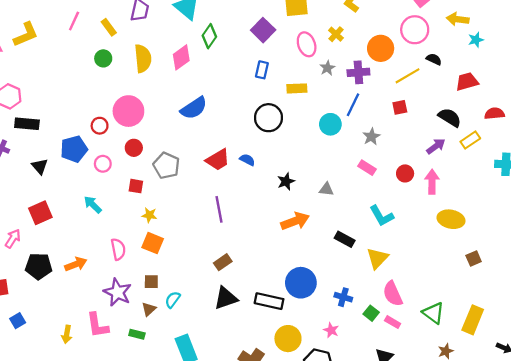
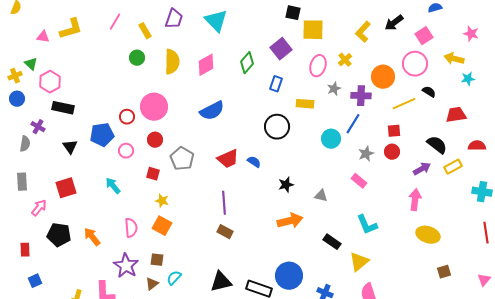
green diamond: (209, 36) -> (247, 63), moved
pink ellipse: (307, 44) -> (318, 66), turned 30
red circle: (405, 173) -> (392, 152), moved
brown rectangle: (223, 262) -> (225, 232), moved, turned 56
orange arrow: (76, 264) -> (92, 237), turned -114

